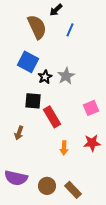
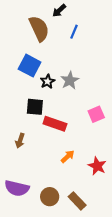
red rectangle: (52, 117) -> (55, 124), turned -40
red star: (92, 143) -> (97, 166), moved, turned 30
orange arrow: (64, 148) -> (68, 156), turned -136

